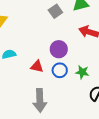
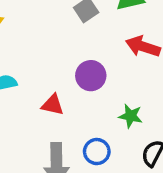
blue circle: (60, 70) -> (97, 152), moved

